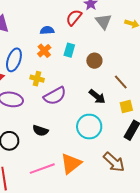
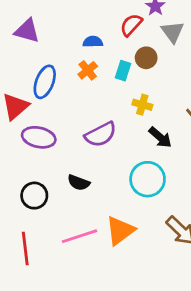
brown circle: (94, 61) -> (146, 58), moved
yellow cross: (37, 79) -> (142, 105), moved

